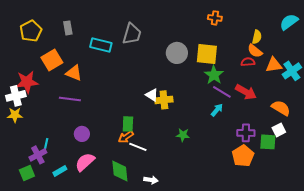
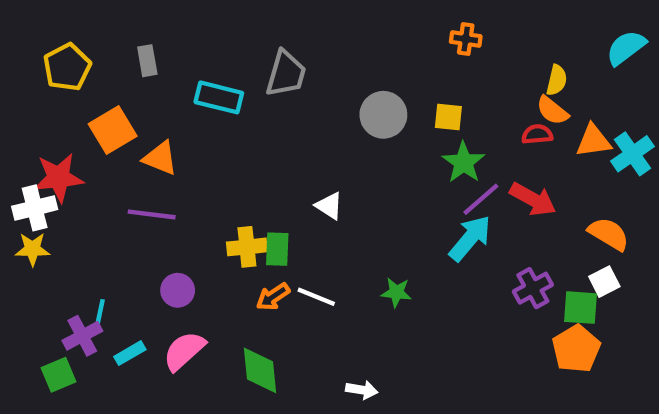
yellow square: (207, 54) -> (448, 117), size x0.6
purple line: (222, 92) -> (481, 199), turned -72
yellow cross: (164, 100) -> (247, 247), moved
cyan arrow: (217, 110) -> (470, 238), size x1.6
green rectangle: (128, 124) -> (277, 249), moved
purple cross: (246, 133) -> (533, 288), turned -30
white line: (138, 147) -> (316, 297), moved
orange pentagon: (243, 156) -> (576, 349), moved
cyan rectangle: (60, 171) -> (130, 353), moved
white arrow: (151, 180) -> (362, 390), moved

